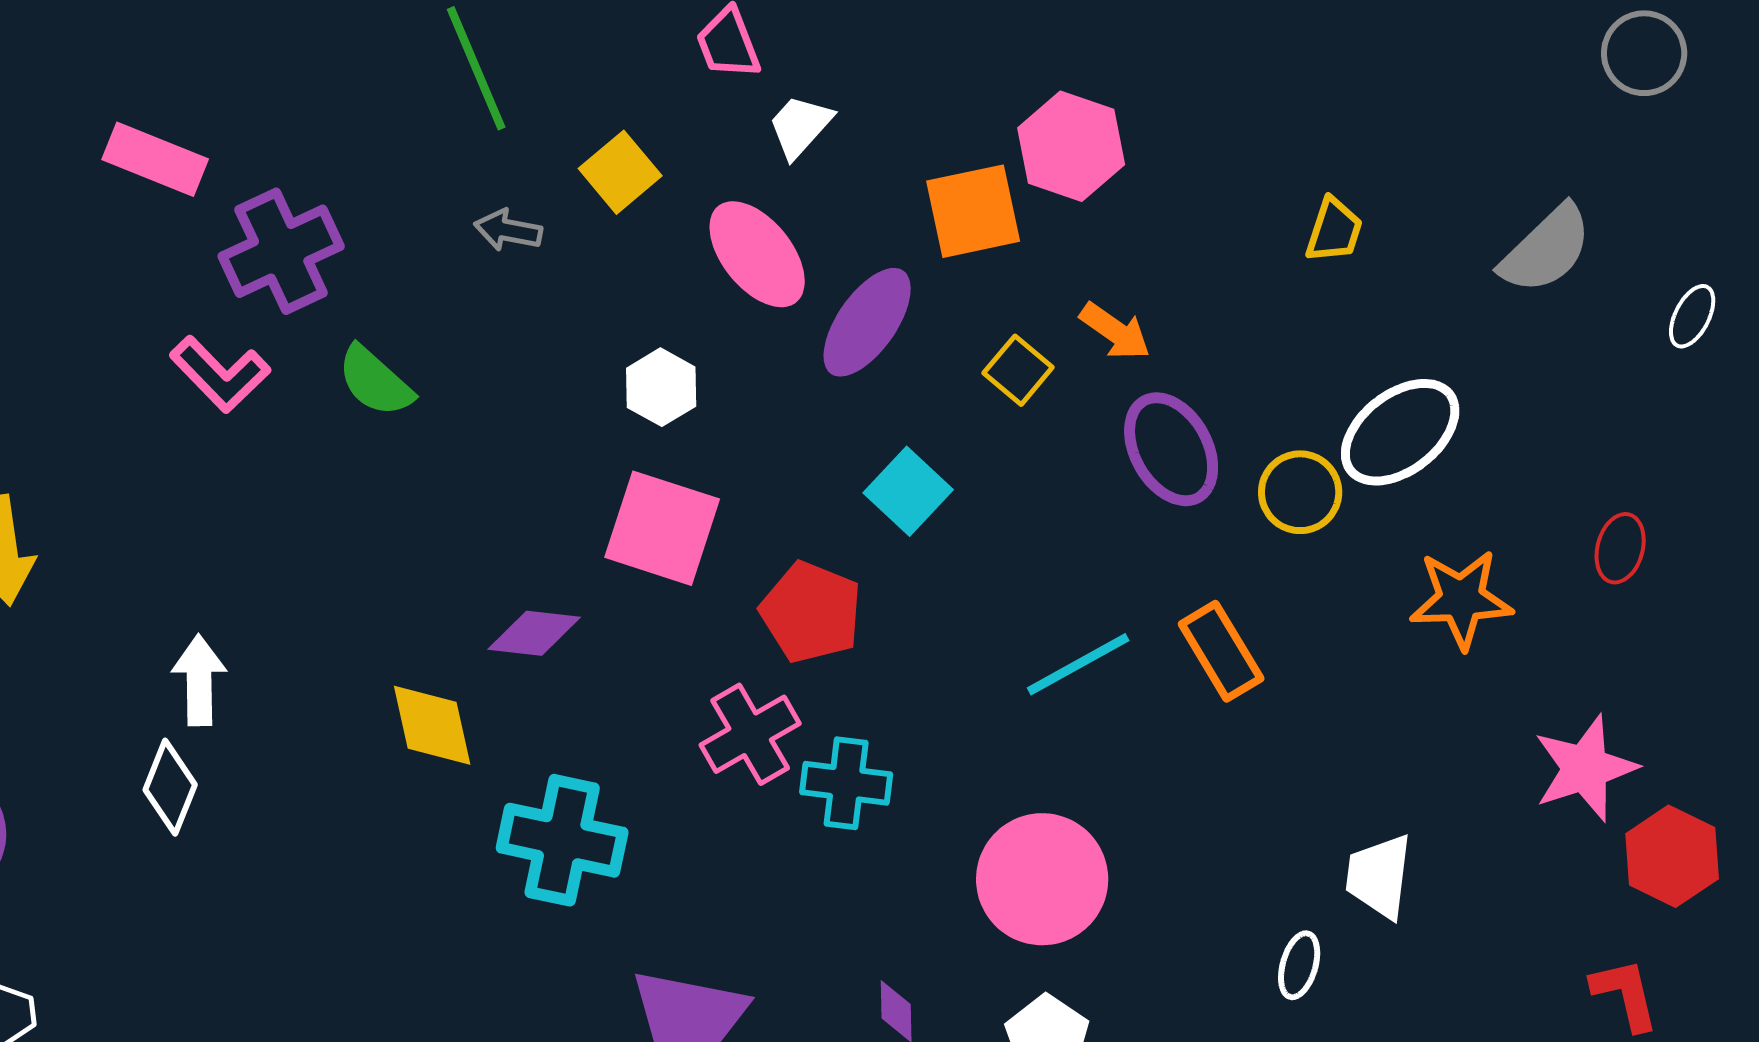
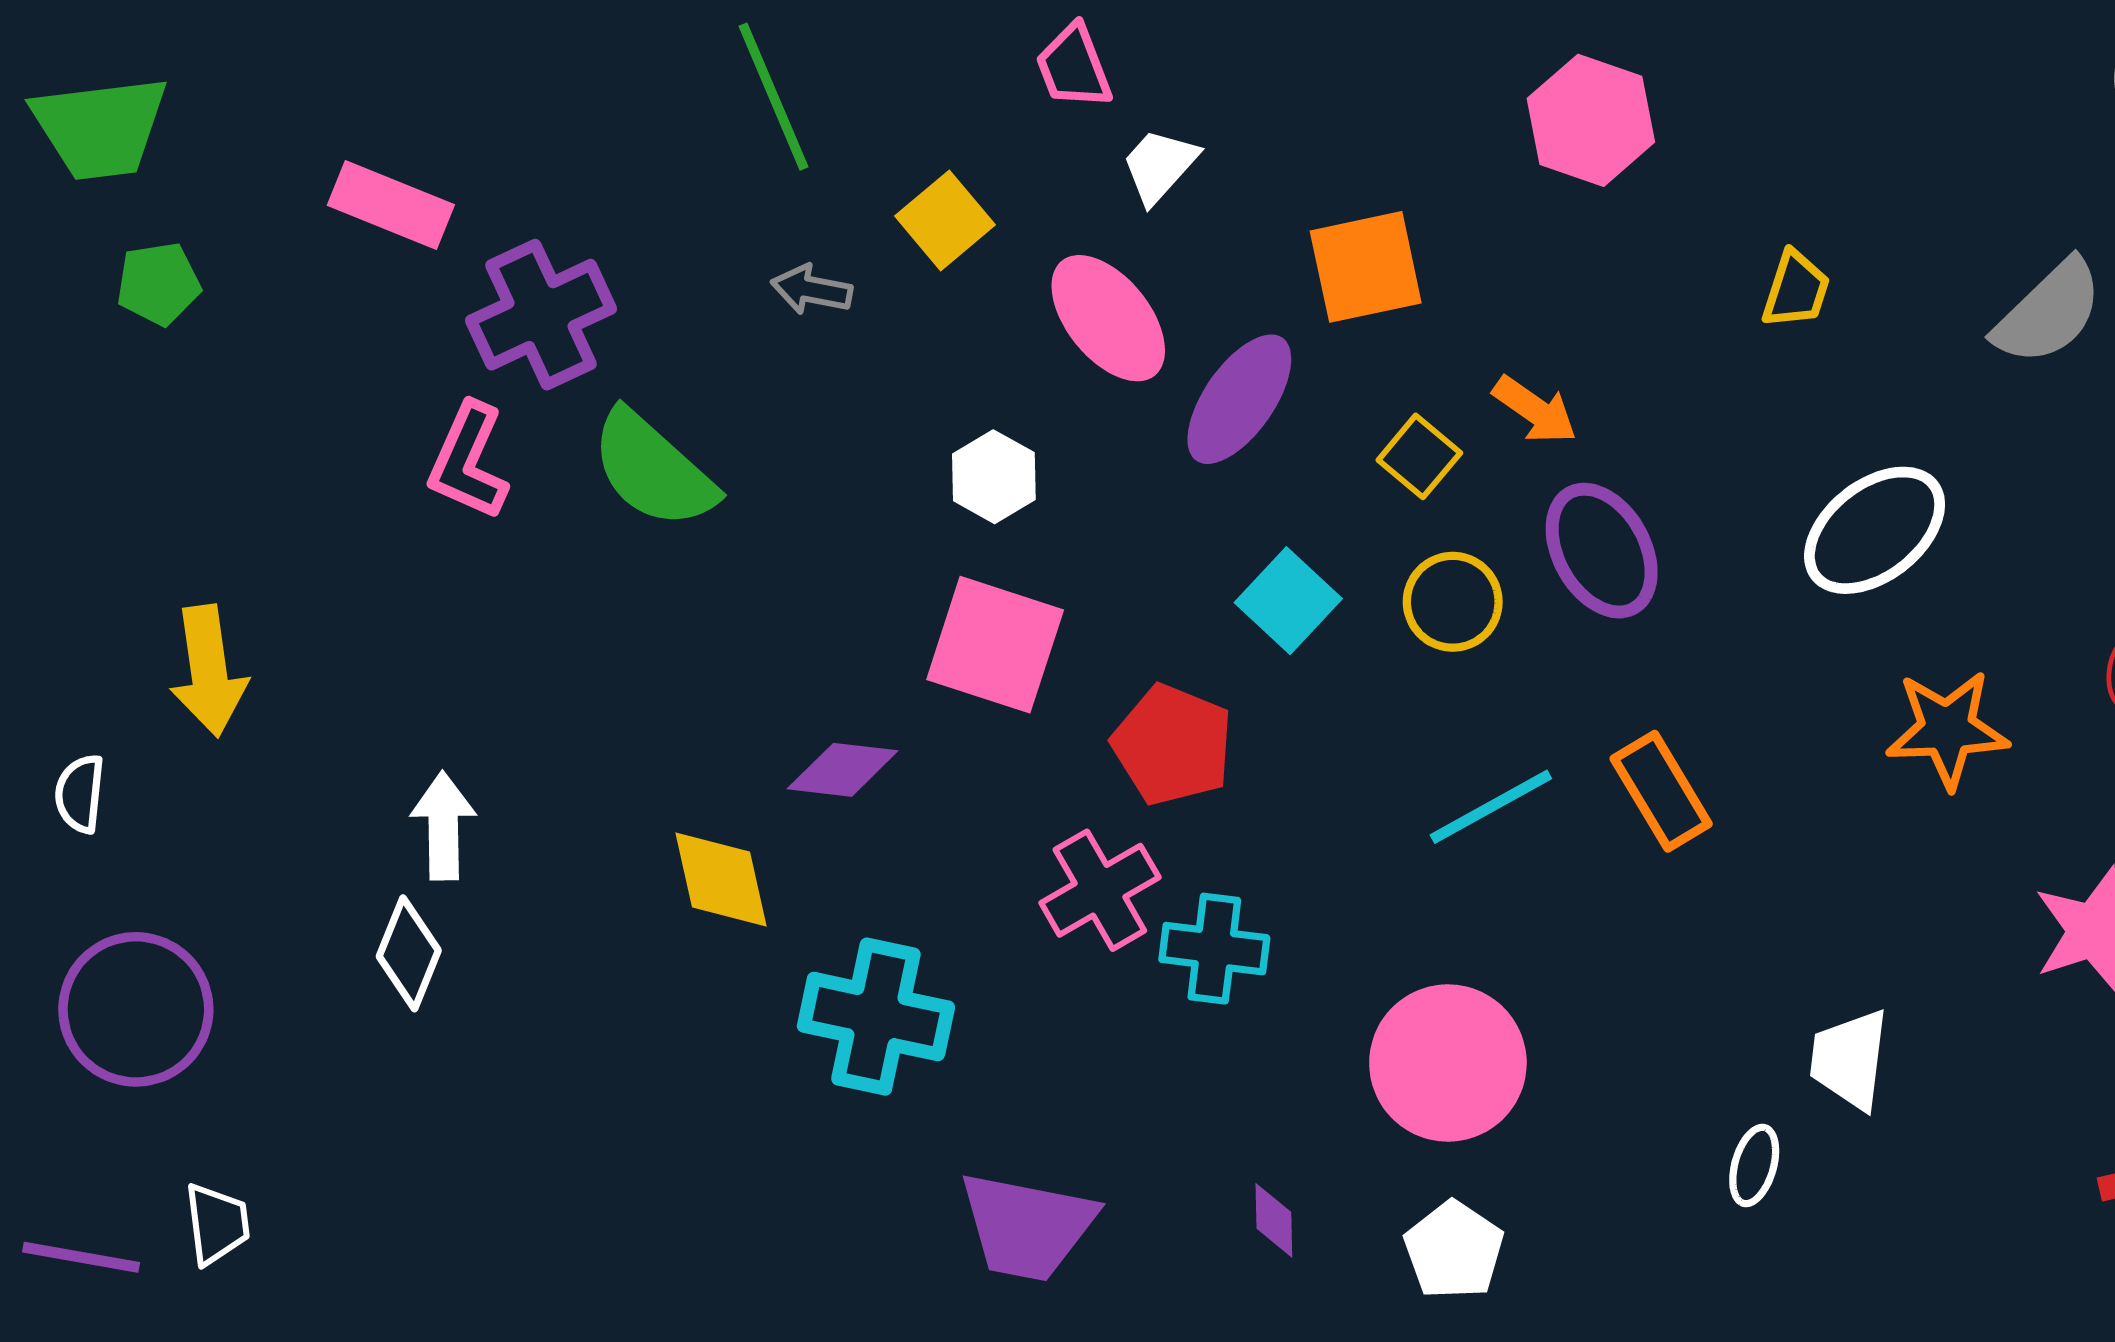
pink hexagon: (1071, 146) -> (1591, 120), moved
pink L-shape: (220, 374) -> (468, 461), turned 68
green semicircle: (375, 381) -> (653, 470), size x1.4
yellow circle: (1300, 492) -> (1453, 602), moved

